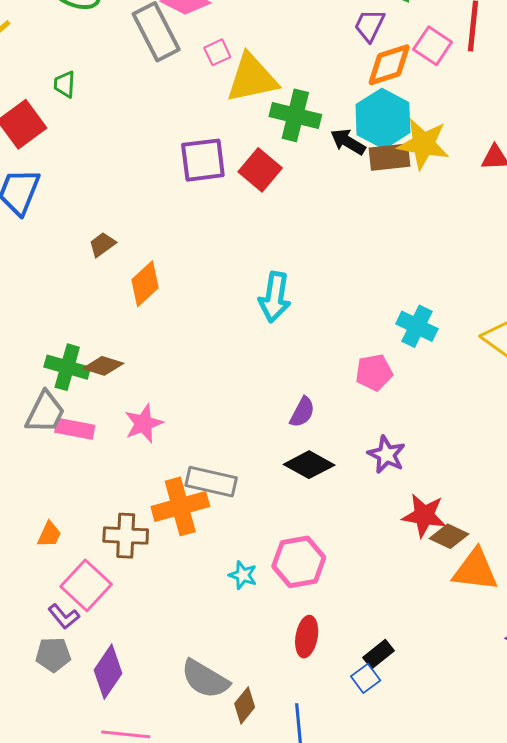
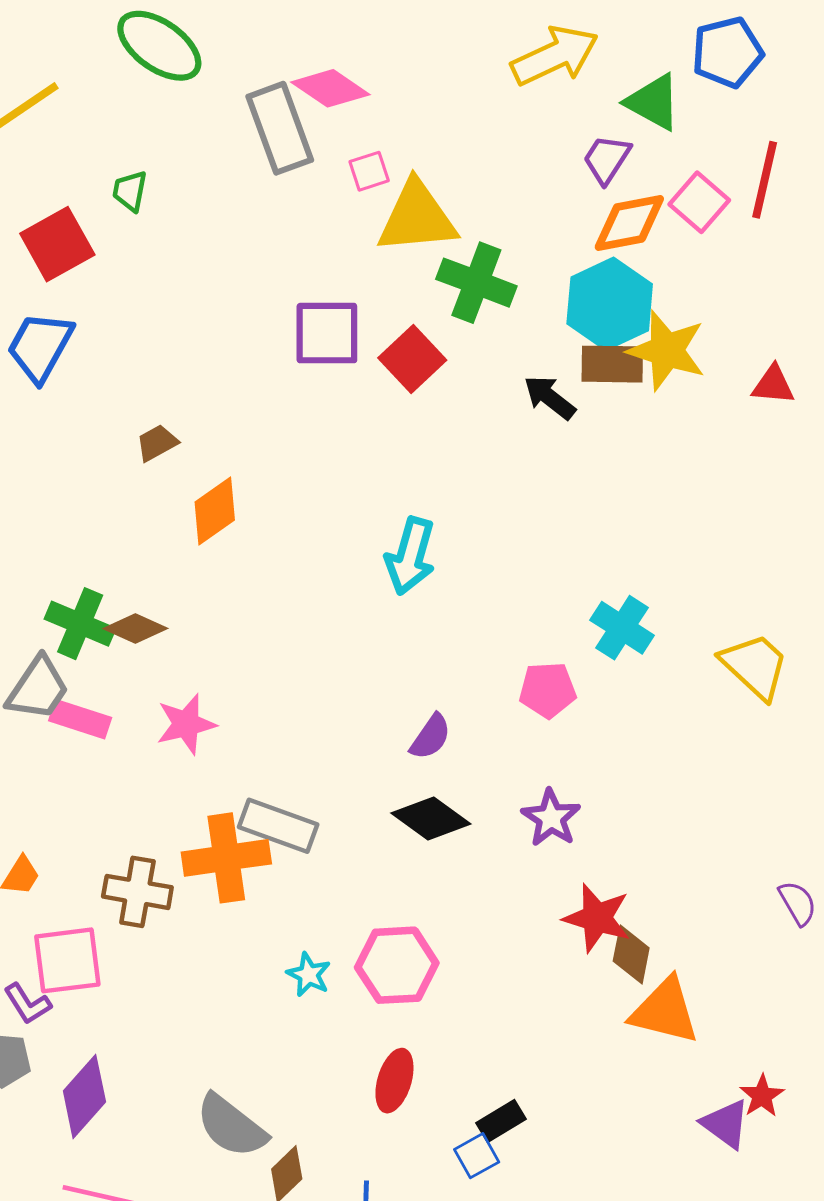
black arrow: (348, 142) -> (550, 397), moved
brown diamond: (449, 536) -> (631, 954), turned 69
pink square: (86, 585) -> (67, 960), turned 33

